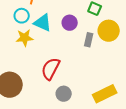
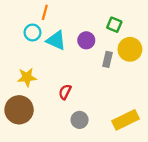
yellow star: (25, 38) -> (27, 77), moved
red semicircle: (51, 69) -> (65, 92), size x0.6

